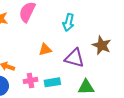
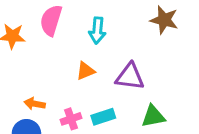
cyan arrow: (68, 22) -> (97, 30), moved
brown star: (102, 45) -> (164, 20), moved

